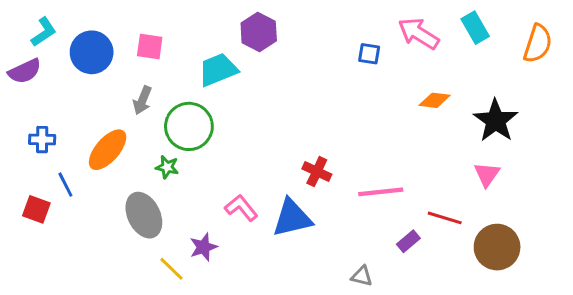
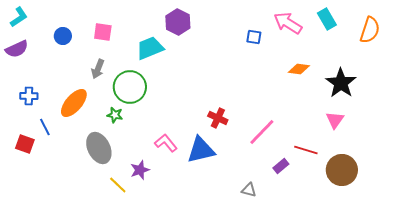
cyan L-shape: (44, 32) -> (19, 17), moved
blue circle: (92, 52) -> (63, 36), size x0.6
pink line: (381, 192) -> (262, 132), turned -40

